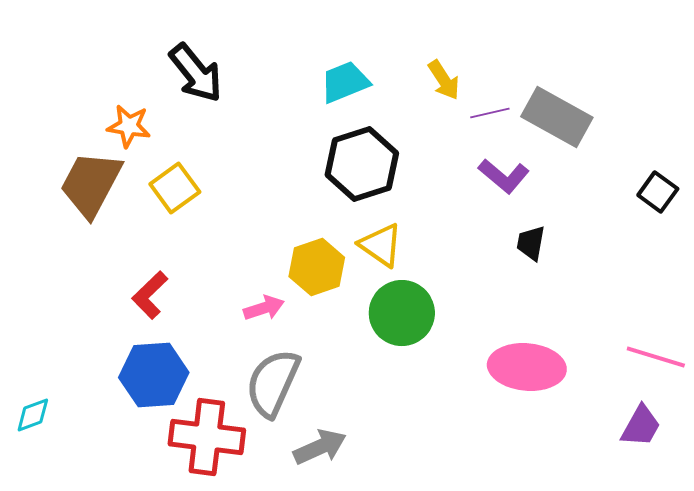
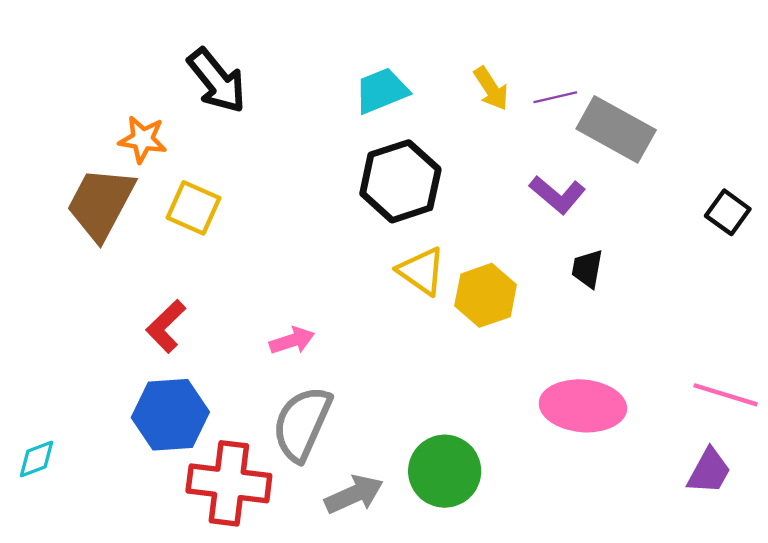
purple line: (490, 113) -> (555, 97), moved
yellow square: (175, 188) -> (194, 208), turned -30
yellow hexagon: (317, 267) -> (486, 295), moved
green circle: (402, 313) -> (445, 471), moved

